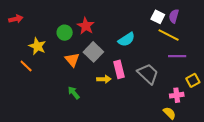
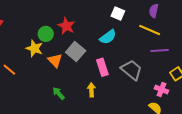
white square: (158, 17) -> (118, 13), moved
yellow star: (37, 46) -> (34, 48), moved
yellow arrow: (104, 79) -> (91, 90), moved, turned -88
pink cross: (177, 95) -> (161, 89), turned 32

